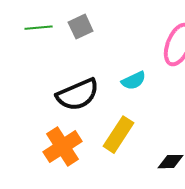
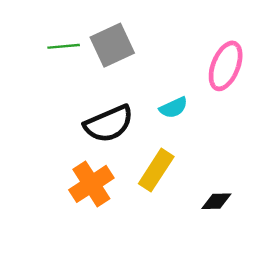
gray square: (81, 27) -> (112, 45), size x1.5

